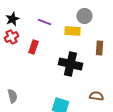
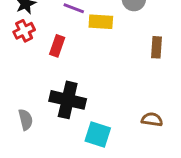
yellow rectangle: (72, 31) -> (101, 22), moved
black cross: (70, 64) -> (68, 100), moved

